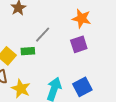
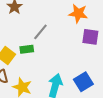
purple square: (79, 44) -> (90, 37), moved, turned 30

